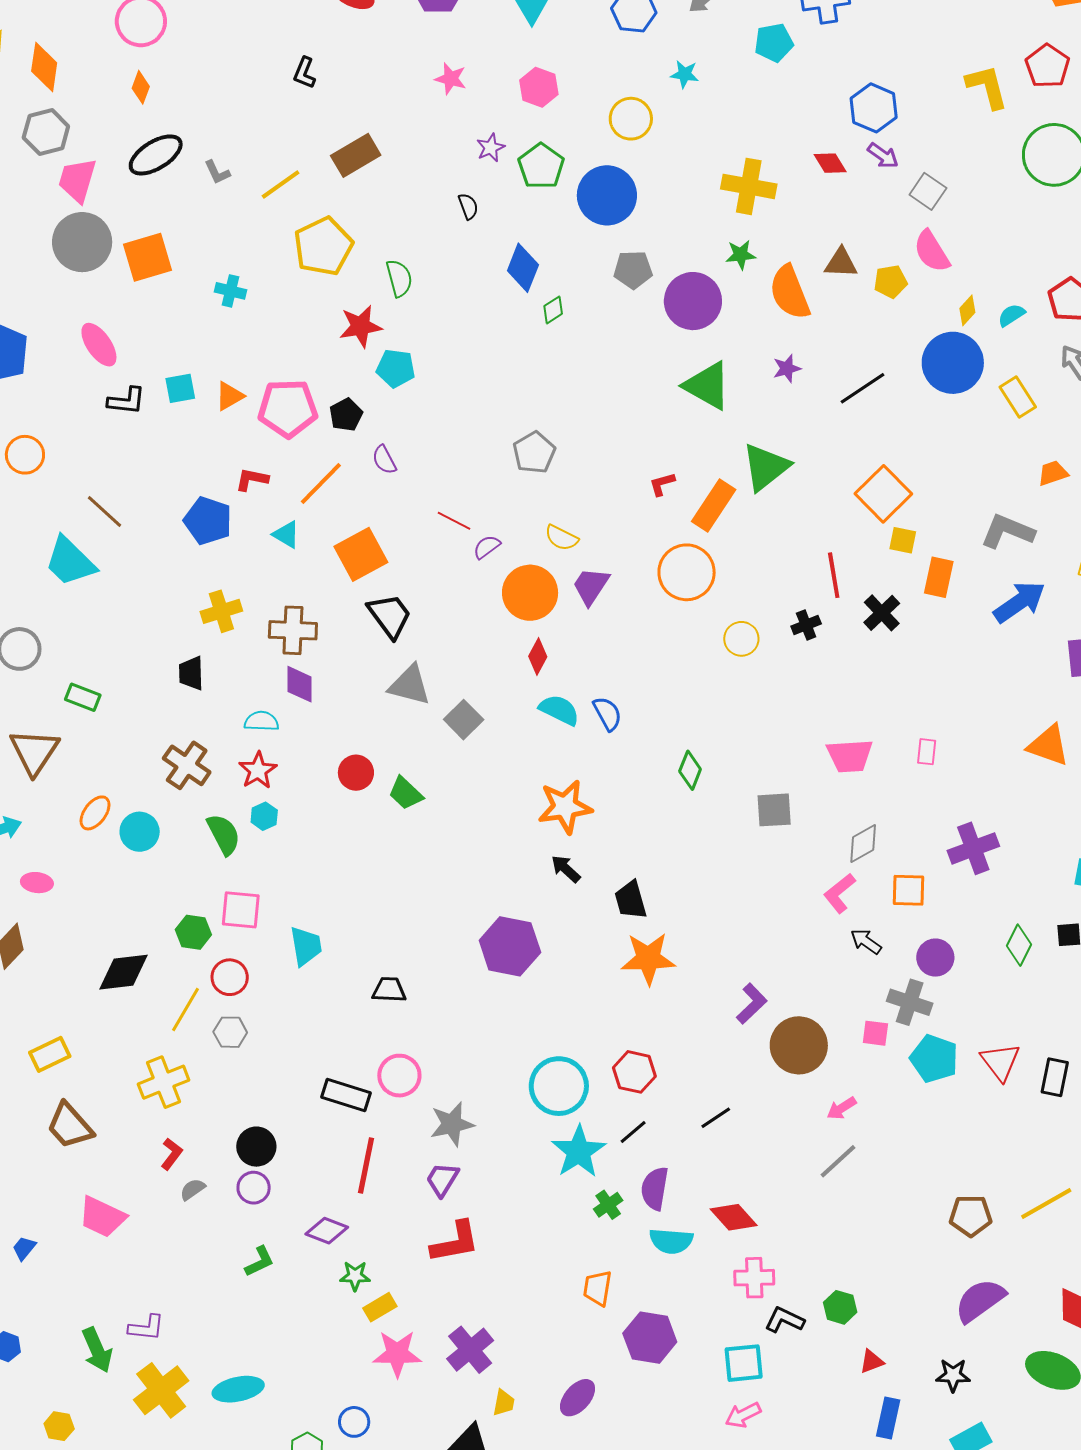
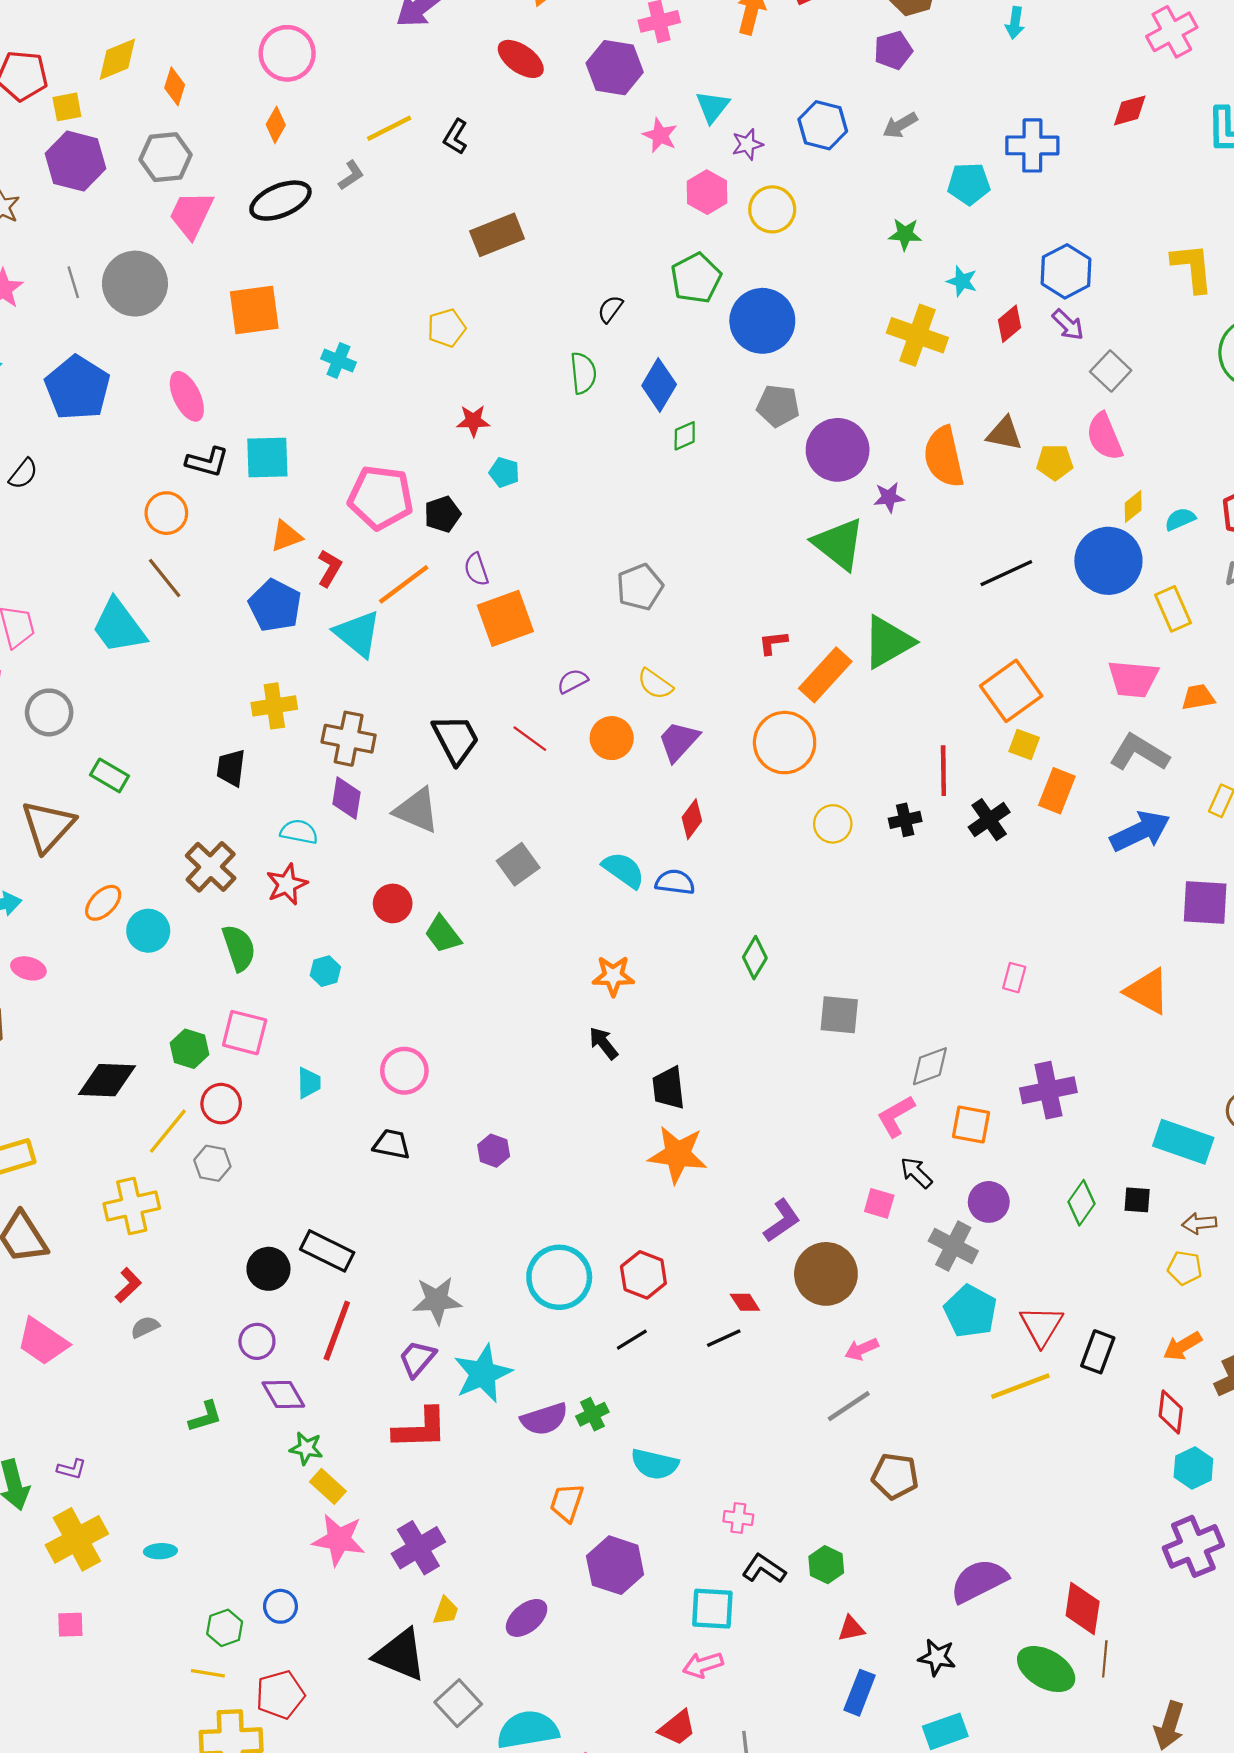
orange diamond: (44, 67) -> (175, 86), size x0.7
cyan star: (685, 74) -> (962, 281), moved
pink star: (451, 79) -> (660, 135), moved
yellow circle: (631, 119) -> (772, 209), moved
purple star: (491, 148) -> (747, 144), moved
red diamond: (830, 163) -> (1010, 324), turned 72
gray L-shape: (217, 172) -> (351, 175), moved, turned -108
yellow line: (281, 184) -> (389, 128), moved
black semicircle: (468, 206) -> (610, 309), turned -132
gray circle: (82, 242) -> (135, 284), moved
yellow pentagon: (323, 246) -> (446, 328), size x0.6
green star: (741, 255) -> (905, 234), moved
green semicircle: (399, 278) -> (583, 373), moved
red star: (361, 326) -> (473, 421), size x0.7
cyan pentagon: (396, 368) -> (504, 472), size x0.7
purple star: (787, 368) -> (889, 497), moved
cyan square: (180, 388) -> (267, 457), size x1.4
orange triangle: (229, 396) -> (286, 536), moved
orange circle: (25, 455) -> (166, 513), moved
red L-shape: (252, 479) -> (329, 568), turned 100
red line: (454, 521) -> (530, 739), moved
cyan triangle: (286, 534) -> (358, 634), size x1.6
orange square: (361, 554) -> (505, 618), moved
orange circle: (530, 593) -> (612, 738), size x0.7
red diamond: (538, 656) -> (692, 819), moved
gray triangle: (410, 685) -> (417, 810), moved
blue semicircle: (607, 714) -> (675, 882), turned -63
pink trapezoid: (850, 756) -> (1133, 679), moved
orange star: (565, 807) -> (613, 976), size x0.7
cyan hexagon: (264, 816) -> (325, 971), moved
cyan trapezoid: (306, 946) -> (309, 1083), size x0.7
purple hexagon: (510, 946) -> (494, 1151), moved, size x0.5
pink square: (875, 1033) -> (879, 1203), moved
pink circle: (399, 1076) -> (404, 1071), moved
black circle: (256, 1147) -> (268, 1269), moved
cyan star: (579, 1152) -> (483, 1374), moved
purple circle: (254, 1188) -> (257, 1341), moved
purple semicircle: (655, 1188) -> (544, 1419), moved, turned -126
yellow line: (1046, 1204) -> (1020, 1386), moved
brown pentagon: (971, 1216) -> (895, 1476), moved
red diamond: (734, 1217) -> (745, 1302), moved, size x0.6
purple diamond: (327, 1231) -> (283, 1394), turned 30
pink cross: (754, 1278) -> (738, 1518), size x0.7
yellow rectangle: (380, 1307) -> (328, 1486), turned 64
purple L-shape: (146, 1328) -> (72, 1469), size x0.7
cyan ellipse: (238, 1389) -> (160, 1551), size x0.6

